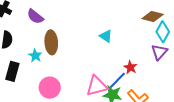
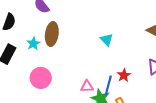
blue line: (117, 80) -> (108, 85), turned -42
pink triangle: (97, 86) -> (87, 86), size x0.6

